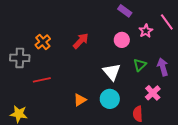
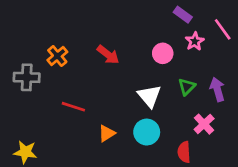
purple rectangle: (125, 11) -> (183, 15), moved
red arrow: (81, 41) -> (108, 55), turned 84
red line: (42, 80) -> (73, 107), moved, turned 30

